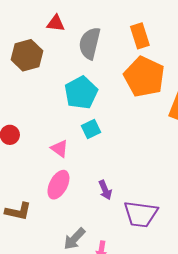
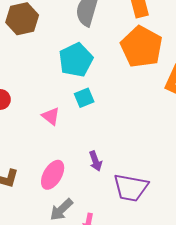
pink ellipse: (58, 185) -> (53, 175), moved

